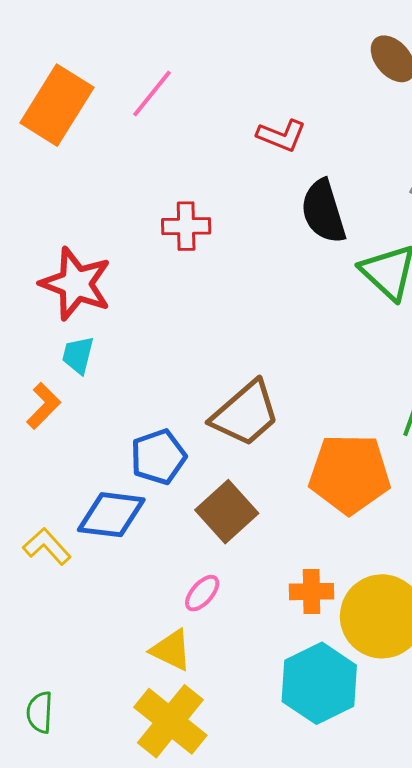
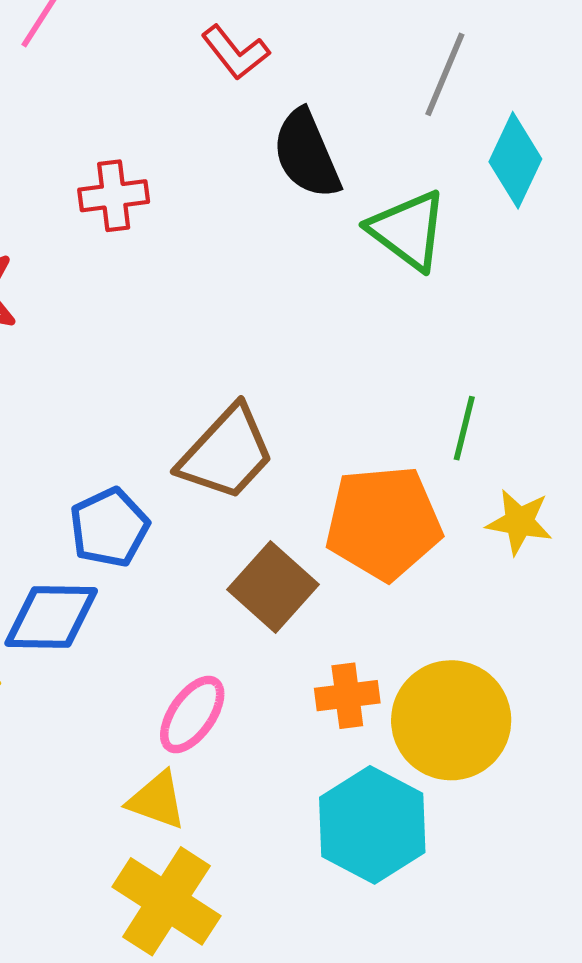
red L-shape: (281, 135) -> (235, 52), turned 36
brown square: (227, 512) -> (273, 587), moved
pink ellipse: (202, 593) -> (192, 715), size x1.4

